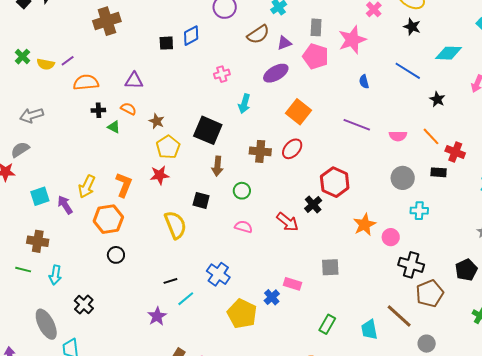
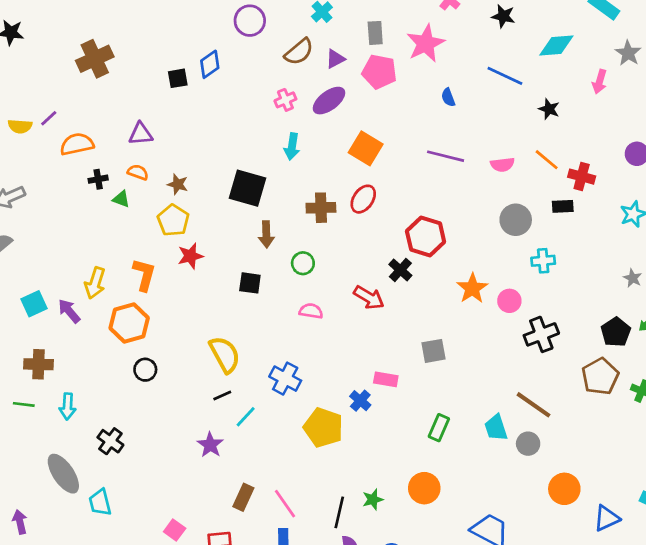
pink cross: (222, 74) -> (285, 100), moved
yellow pentagon: (168, 147) -> (173, 220), moved
yellow semicircle: (175, 225) -> (225, 354), moved
black cross: (411, 265) -> (541, 334), turned -30
brown pentagon: (430, 293) -> (600, 376), moved
gray circle: (427, 344) -> (528, 444), moved

